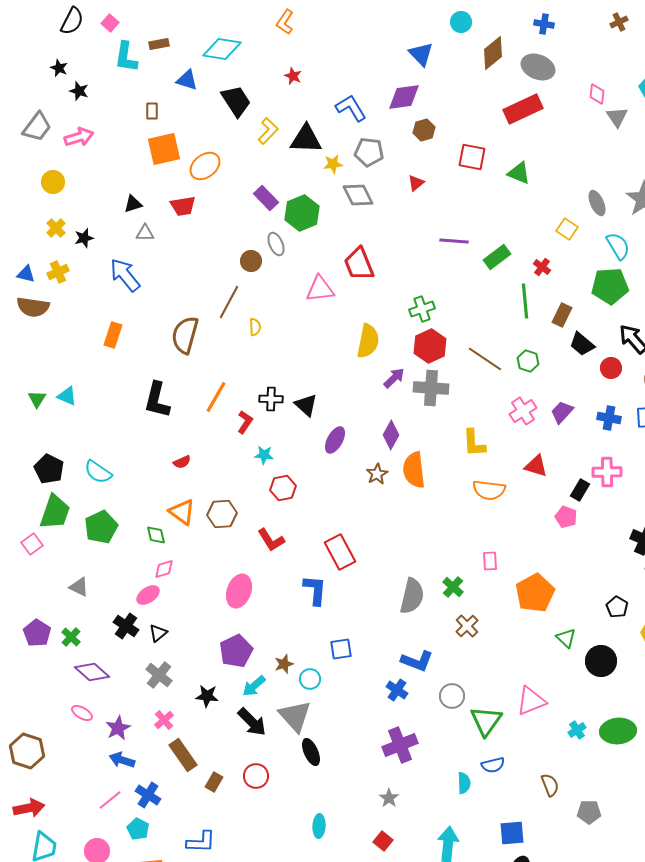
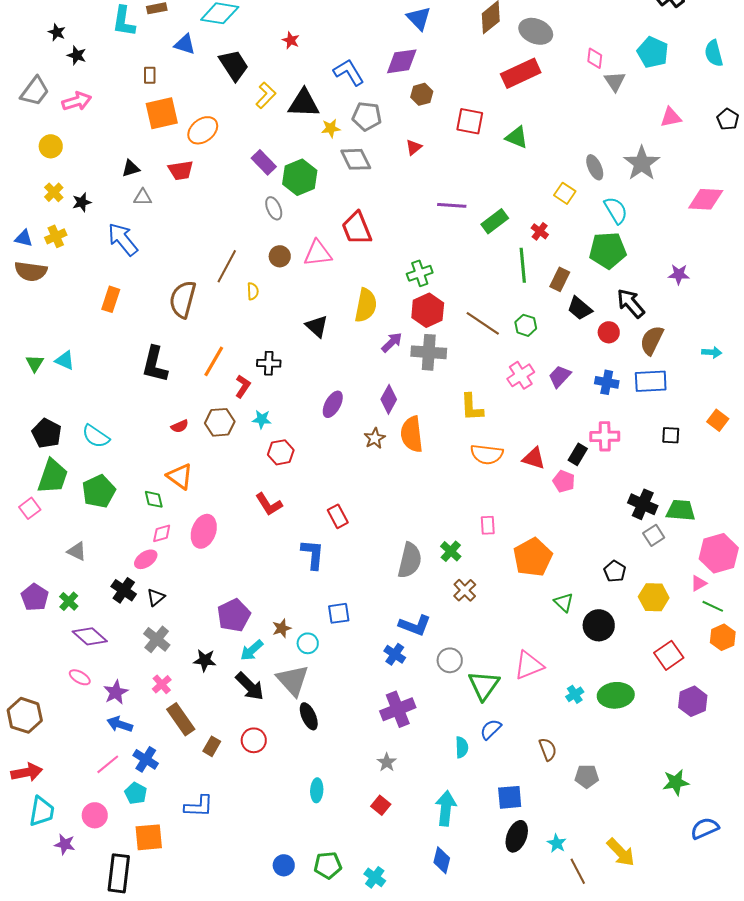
brown circle: (251, 261) -> (280, 256), moved
black triangle: (306, 405) -> (317, 326), moved
red triangle: (536, 466) -> (534, 458), moved
brown hexagon: (222, 514) -> (220, 422), moved
red rectangle: (340, 552) -> (338, 516), size x0.7
pink ellipse: (239, 591) -> (204, 531), moved
blue semicircle: (493, 765) -> (491, 729), turned 150

